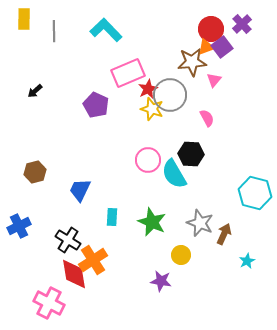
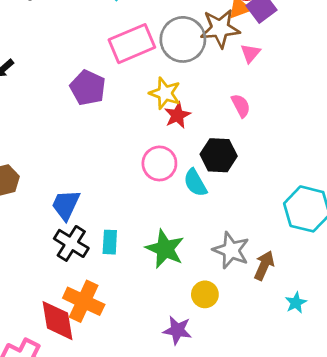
red star: (148, 89) -> (177, 115), moved
gray circle: (170, 95) -> (183, 39), moved
cyan semicircle: (174, 174) -> (195, 183), size x0.7
black cross: (68, 240) -> (71, 243), moved
orange cross: (93, 260) -> (84, 301), turned -32

